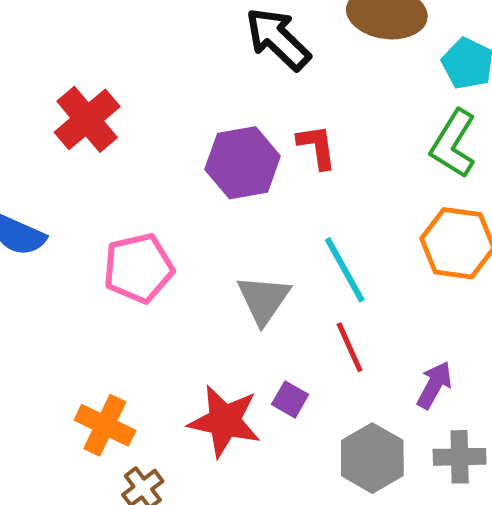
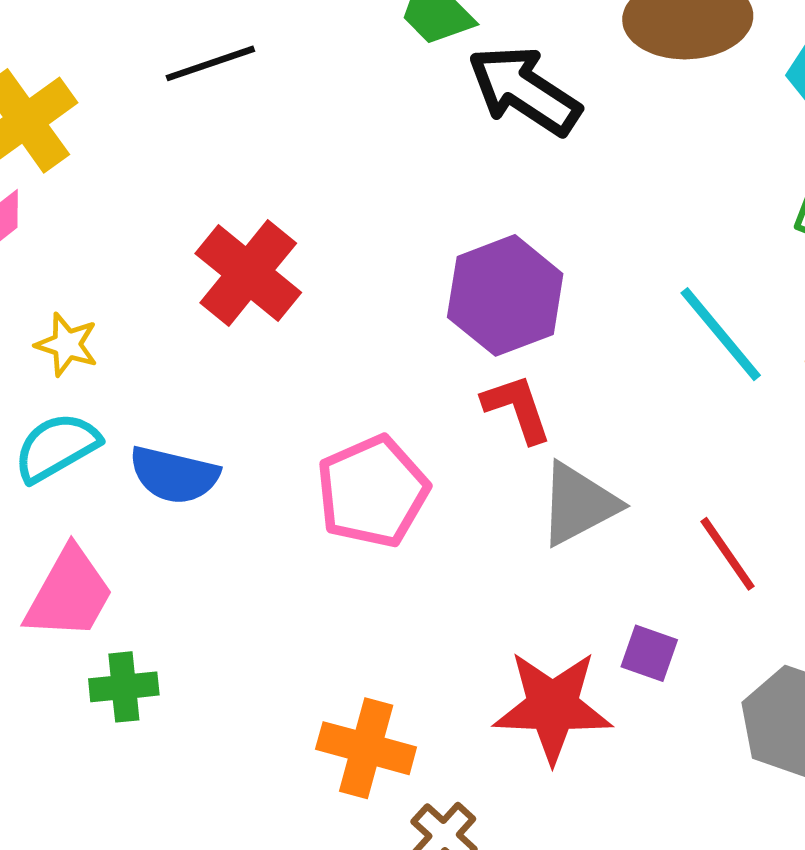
red L-shape: (317, 147) -> (517, 408), moved
cyan line: (345, 270) -> (721, 334), moved
gray triangle: (264, 299) -> (578, 504), turned 38

